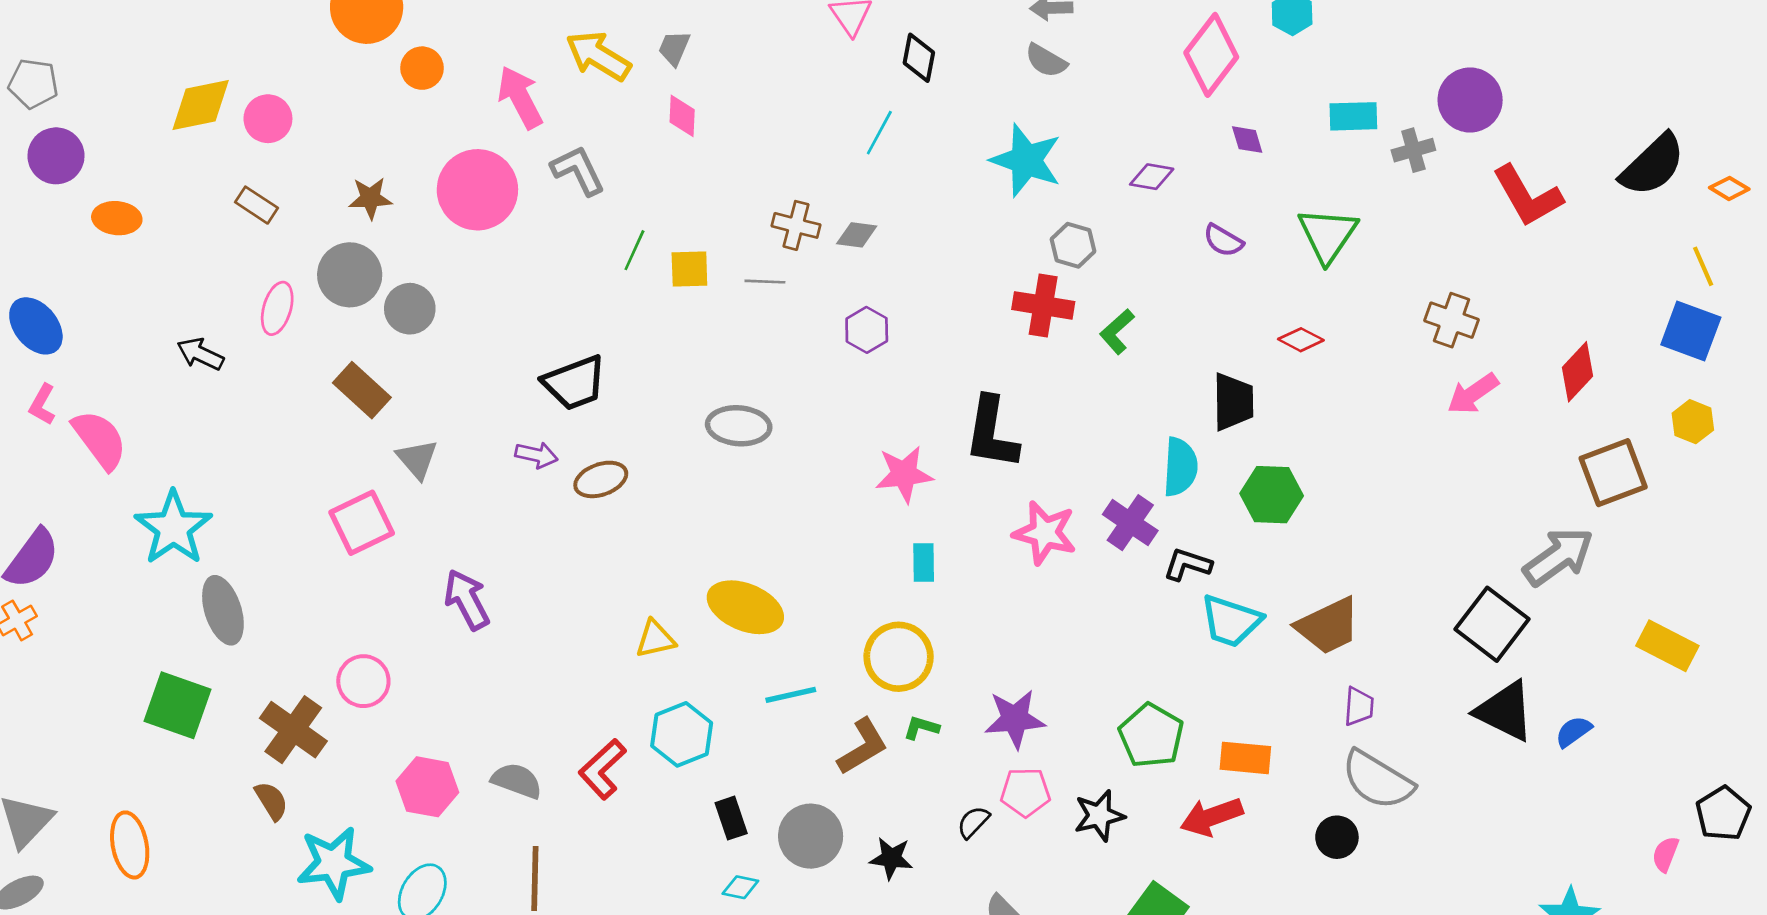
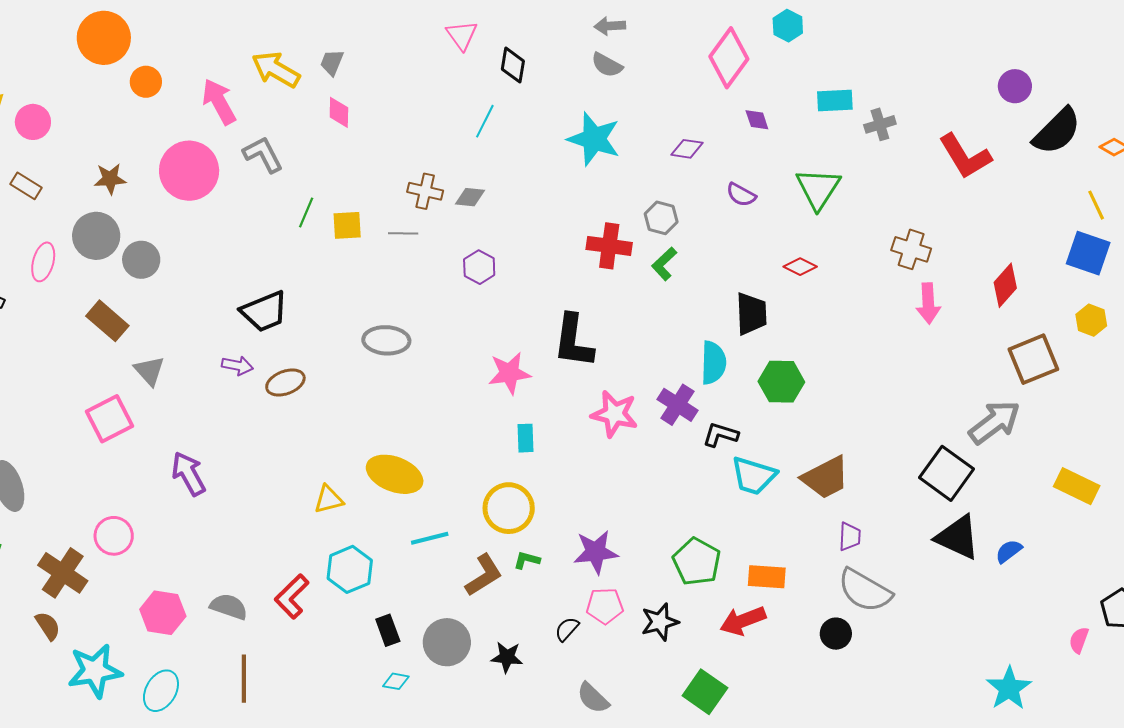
purple circle: (1470, 100) -> (1015, 86), moved, size x0.7
gray hexagon: (1073, 245) -> (661, 218), moved
pink arrow: (1473, 394) -> (928, 303), turned -57

